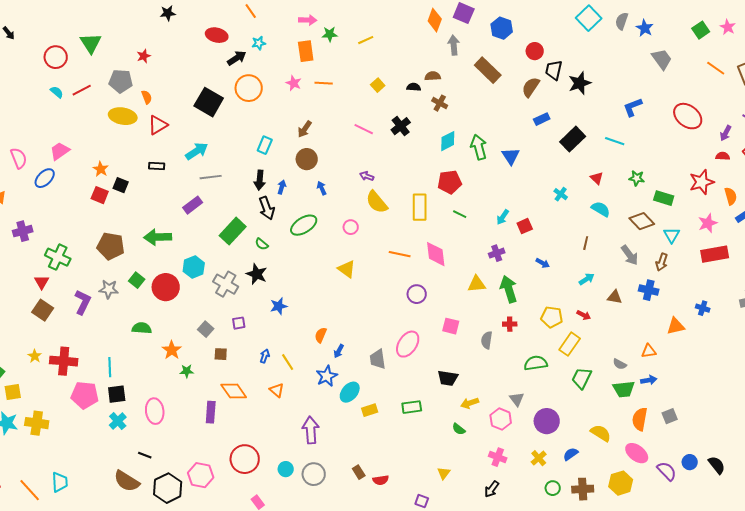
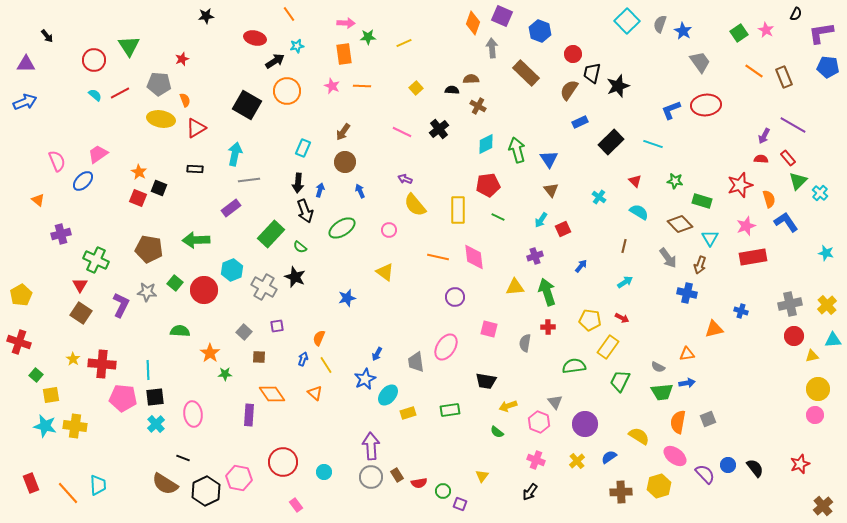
red ellipse: (688, 116) -> (706, 105), moved, turned -44
cyan arrow: (197, 151) -> (235, 154), turned -45
blue arrow: (543, 263) -> (581, 266), turned -80
brown triangle: (615, 297) -> (551, 190), moved, turned 42
blue star: (279, 306) -> (347, 298), moved
orange semicircle: (321, 335) -> (319, 338), moved
purple arrow: (311, 430) -> (371, 446), moved
gray circle: (314, 474) -> (371, 477), moved
green circle: (553, 488) -> (443, 491), moved

